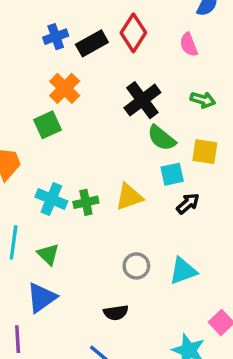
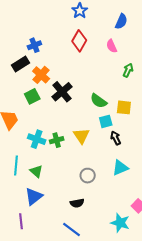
black rectangle: (92, 43) -> (20, 64), moved
black cross: (142, 100) -> (62, 92), moved
green arrow: (203, 100) -> (128, 70), moved, turned -80
yellow triangle: (129, 197) -> (81, 136), turned -42
black arrow: (188, 203) -> (116, 138), turned -72
cyan triangle: (183, 271) -> (120, 168), moved

